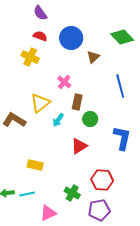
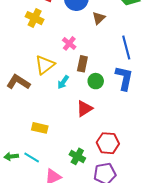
blue L-shape: (122, 138) -> (124, 78), moved
cyan line: (27, 194) -> (32, 157), turned 42

